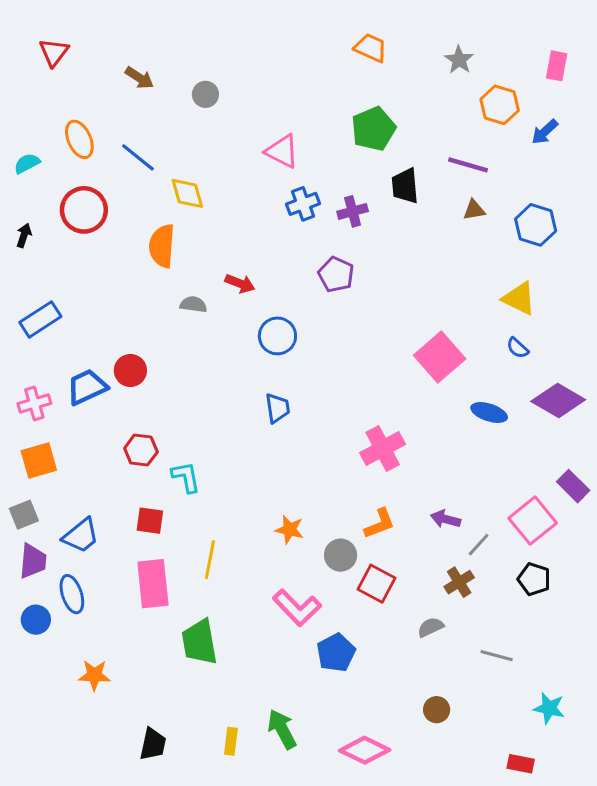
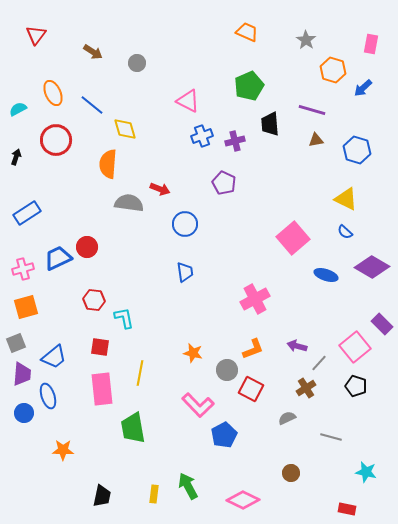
gray semicircle: (193, 304) -> (129, 203), size x1.6

